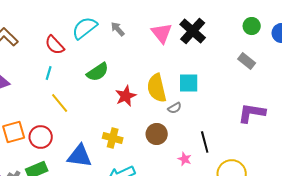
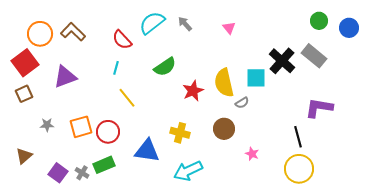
black cross: (193, 31) -> (282, 61), moved
pink triangle: (162, 33) -> (229, 28), size x0.6
gray rectangle: (247, 61) -> (314, 56), size x1.4
black line: (205, 142) -> (298, 137), moved

